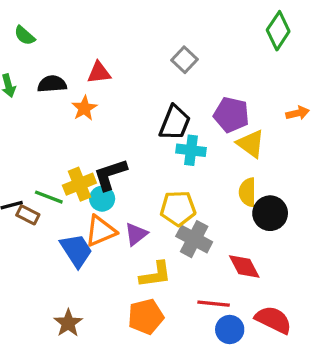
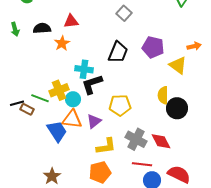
yellow triangle: (251, 144) -> (178, 65), moved
cyan cross: (191, 150) -> (84, 69), moved
black L-shape: (110, 174) -> (92, 84), moved
orange triangle: (100, 231) -> (72, 119), turned 30
gray cross: (194, 239) -> (136, 139), moved

